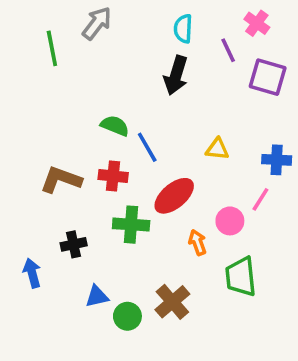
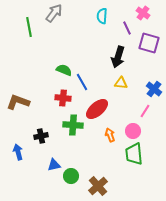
black arrow: (176, 75) -> (118, 57), moved
blue cross: (277, 160) -> (154, 89), turned 35
brown L-shape: (61, 180) -> (18, 102), moved
pink circle: (230, 221) -> (133, 131), moved
brown cross: (172, 302) -> (98, 186), moved

